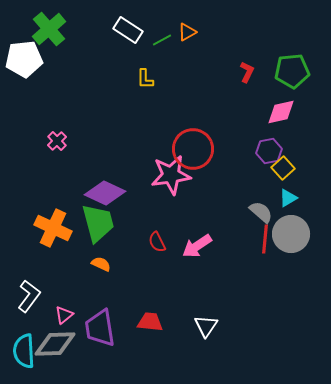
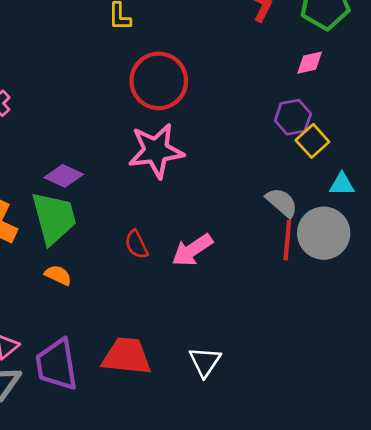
pink diamond: (281, 112) -> (310, 63), size x0.7
red circle: (193, 149) -> (159, 81), moved
purple diamond: (105, 193) -> (64, 176), size x0.7
cyan triangle: (288, 198) -> (342, 184), moved, turned 30
red trapezoid: (150, 322) -> (127, 356), size x1.4

